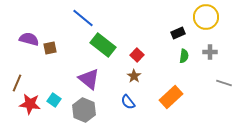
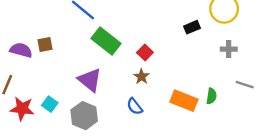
purple semicircle: (29, 39) -> (21, 50), moved
green semicircle: (184, 56) -> (211, 96), moved
orange rectangle: (171, 97) -> (184, 101), turned 65

